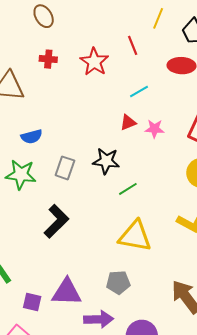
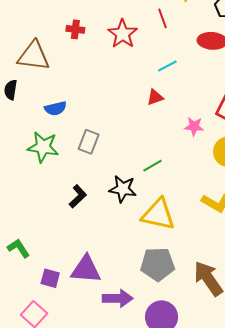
pink star: (155, 129) -> (194, 126), moved
black star: (106, 161) -> (123, 189), moved
black L-shape: (56, 221) -> (78, 196), size x0.7
gray pentagon: (118, 282) -> (157, 264), moved, size x1.4

